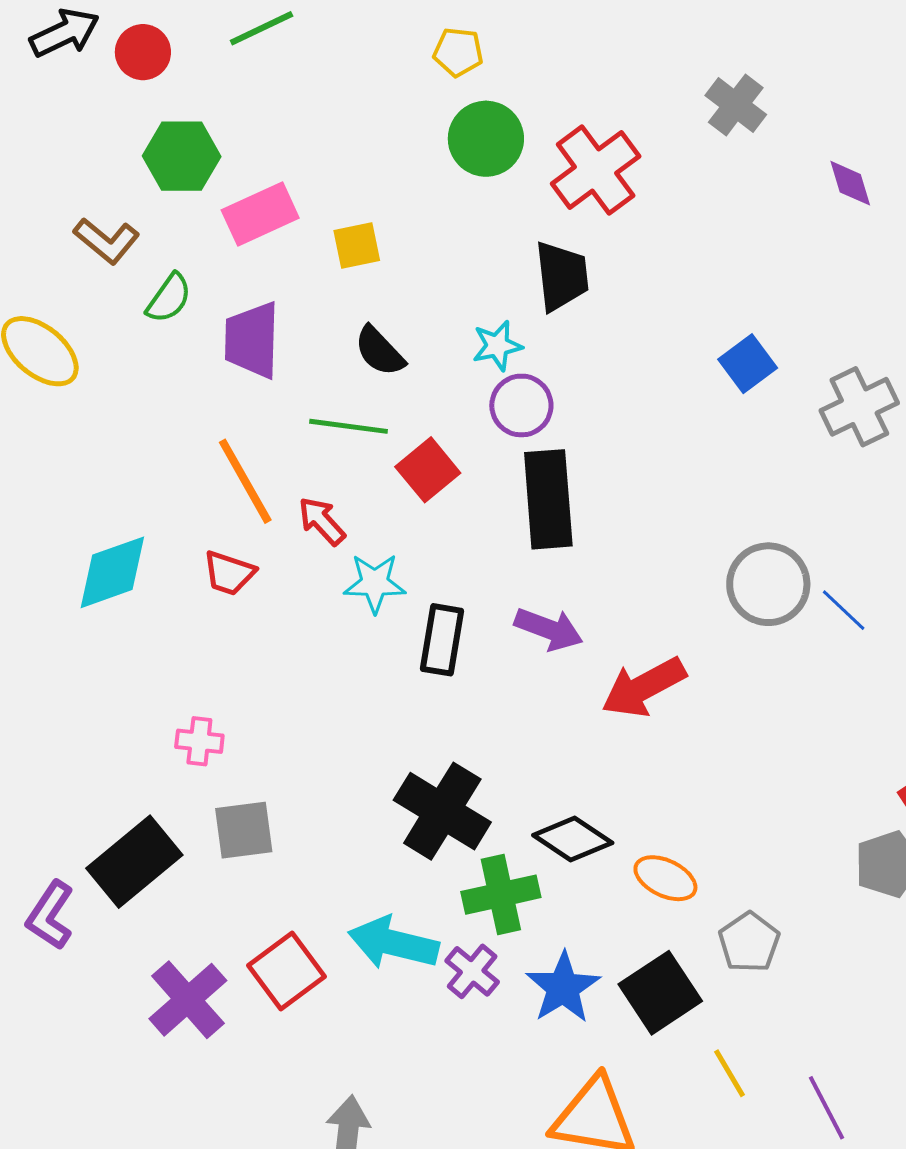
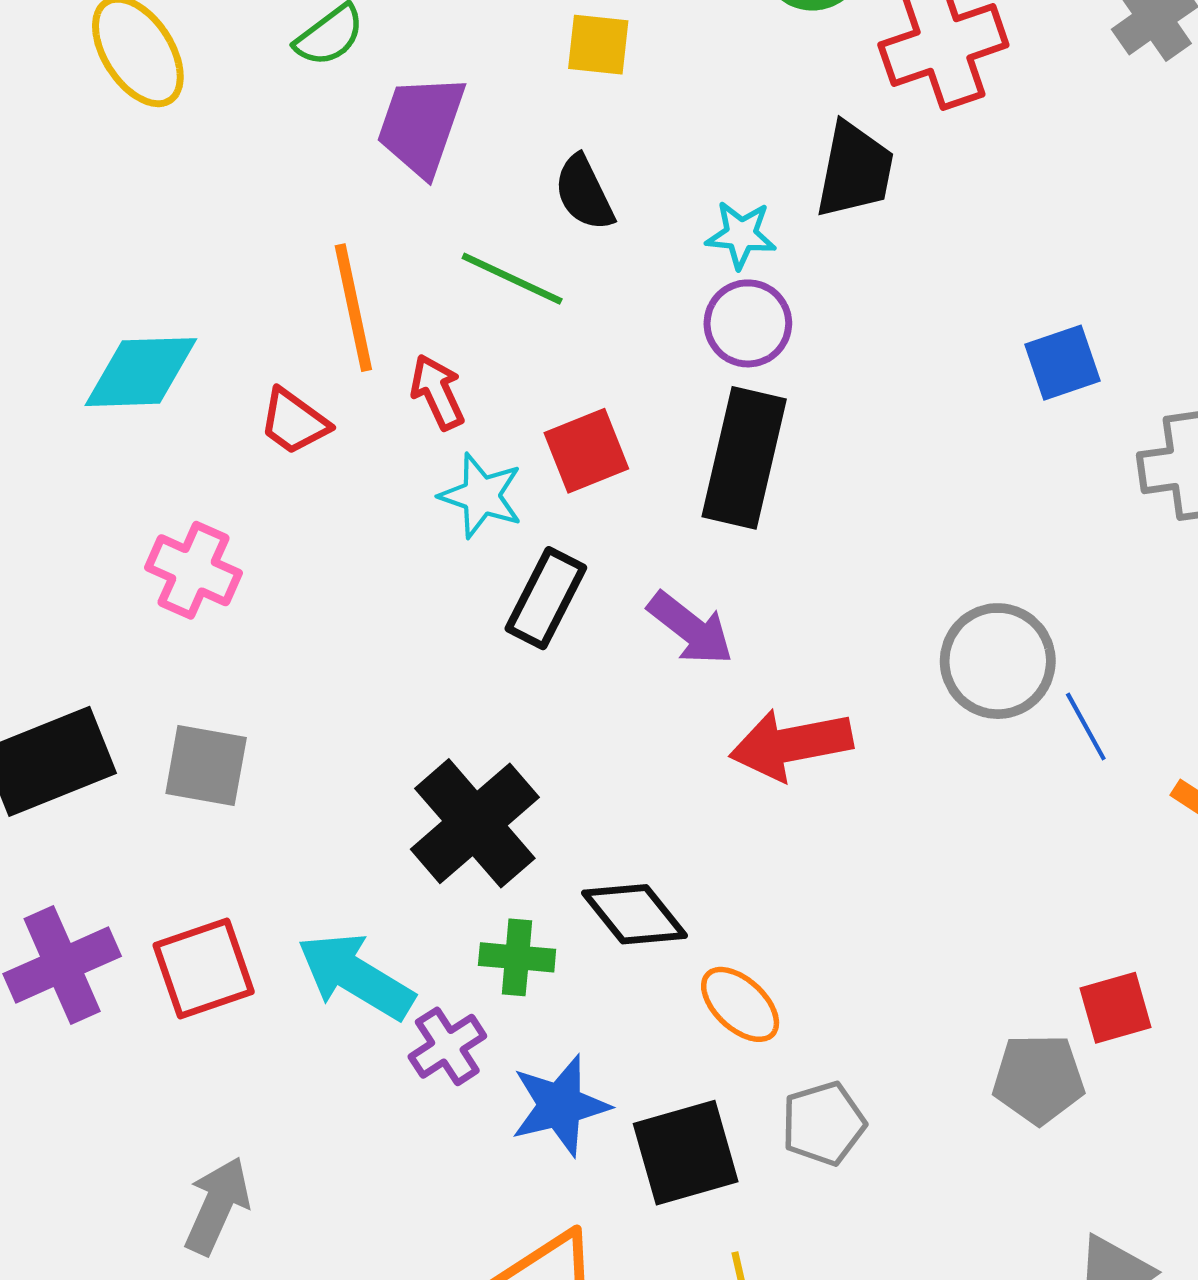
red square: (428, 470) -> (586, 451), moved
pink cross: (199, 741) -> (193, 570), moved, size x1.4
green cross: (501, 895) -> (517, 957), size x0.7

